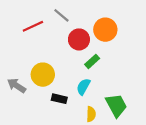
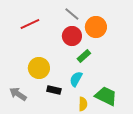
gray line: (61, 15) -> (72, 14), moved
gray arrow: (16, 86) -> (18, 94), moved
green trapezoid: (116, 105) -> (106, 96), turned -35

